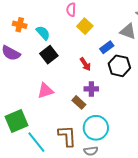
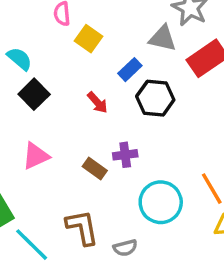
purple cross: (91, 89) -> (125, 155), moved
cyan circle: (96, 128) -> (161, 202), moved

